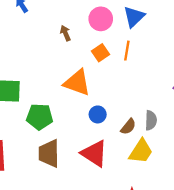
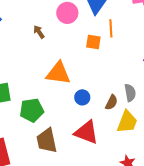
orange line: (127, 51) -> (111, 28), moved
orange square: (100, 53) -> (93, 42), moved, turned -35

